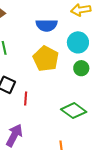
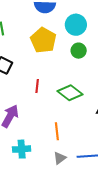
red line: (26, 99) -> (37, 86), moved

